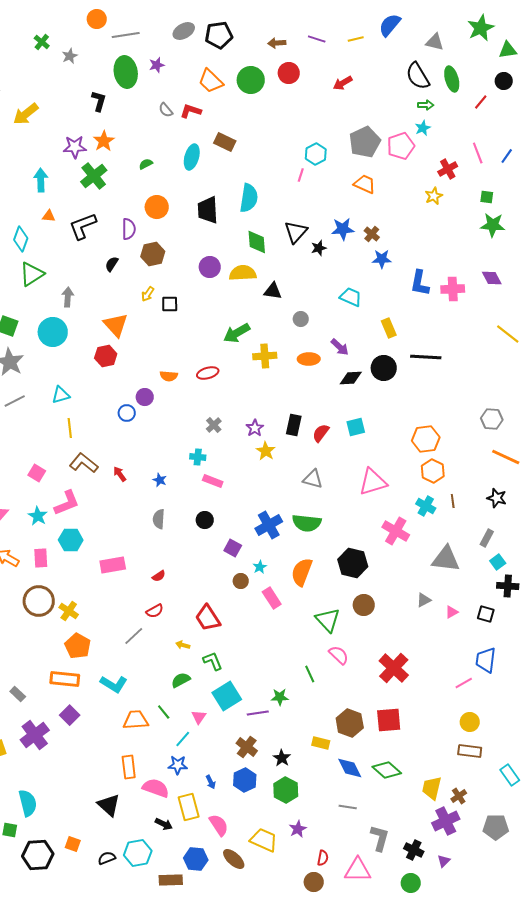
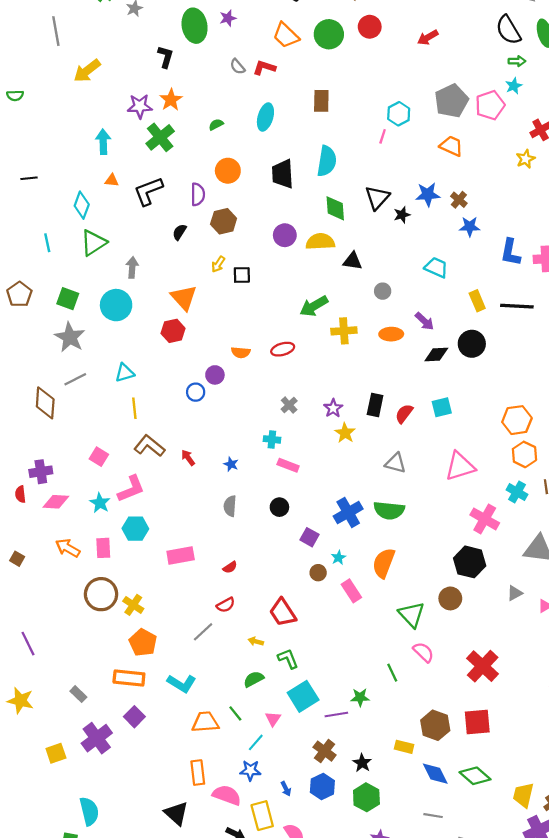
brown rectangle: (225, 142) -> (321, 101), moved, turned 65
black line: (426, 357) -> (517, 306), moved
black hexagon: (353, 563) -> (470, 562), moved

